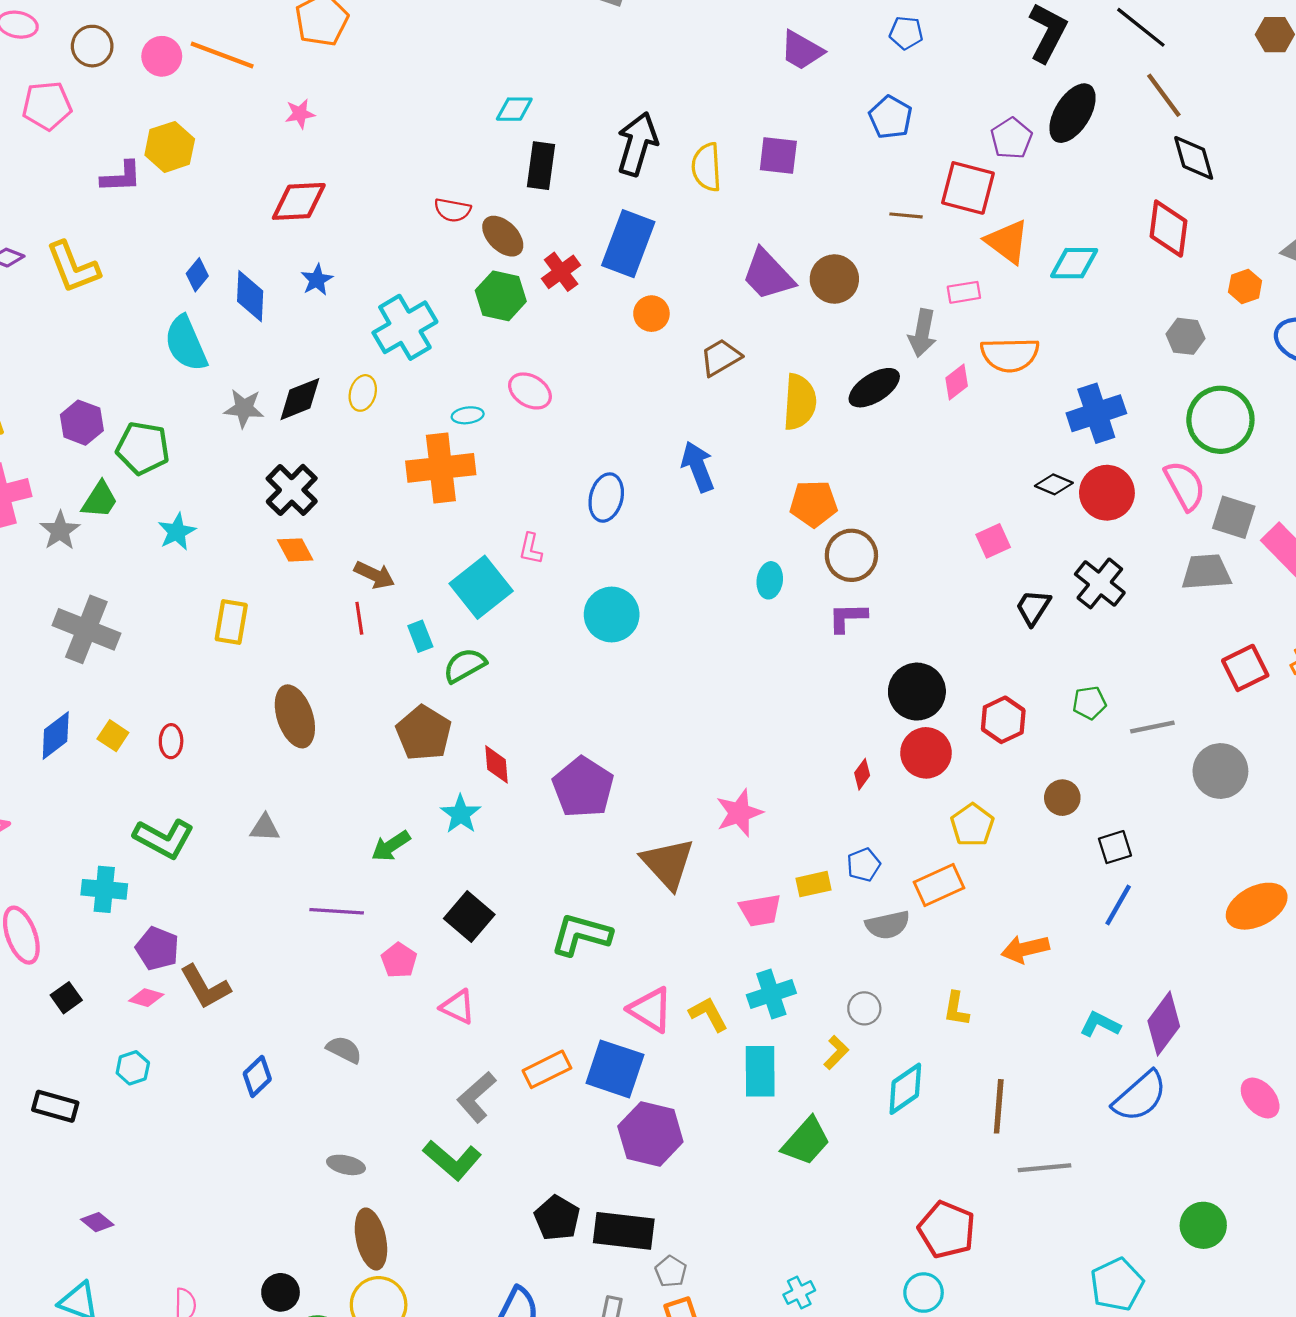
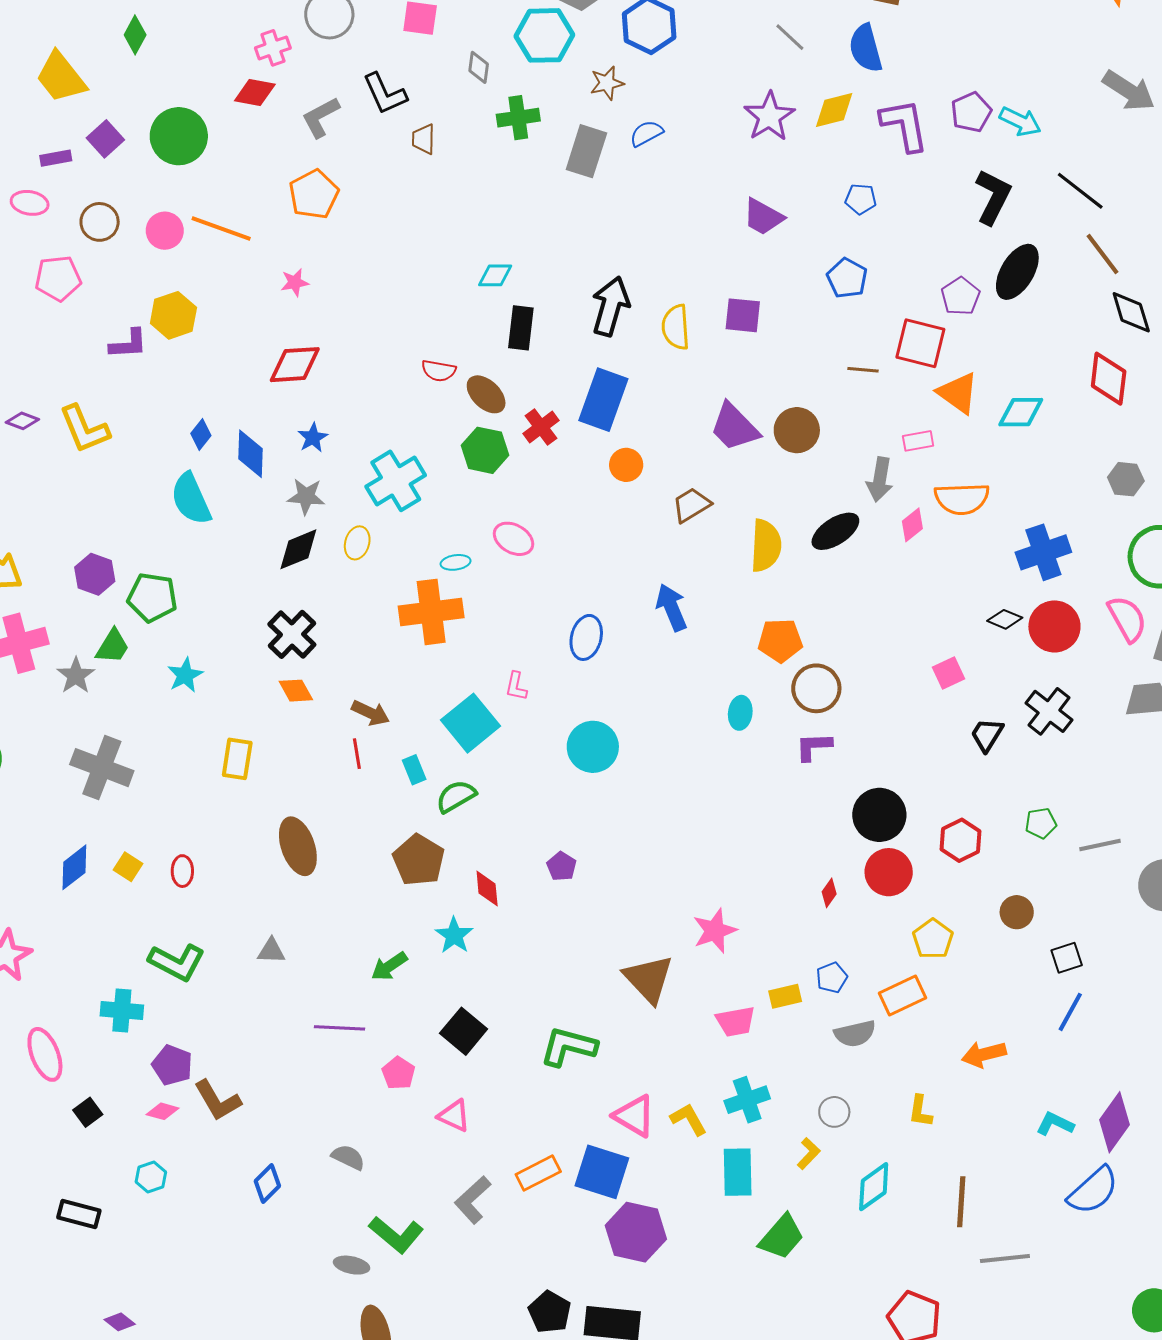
gray star: (244, 408) -> (306, 496), moved
purple pentagon: (583, 787) -> (561, 866), moved, size x0.5
green L-shape: (452, 1160) -> (396, 1235), moved

